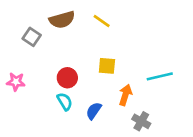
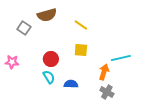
yellow line: (102, 21) -> (81, 25), moved
orange arrow: (125, 95) -> (104, 72), moved
blue semicircle: (94, 111) -> (71, 84), turned 56

